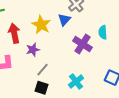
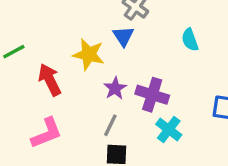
purple cross: (82, 44) -> (152, 95), moved
purple star: (33, 50) -> (115, 88), moved

